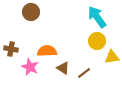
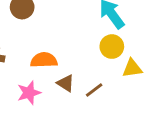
pink star: (30, 67) -> (29, 93), moved, turned 30

